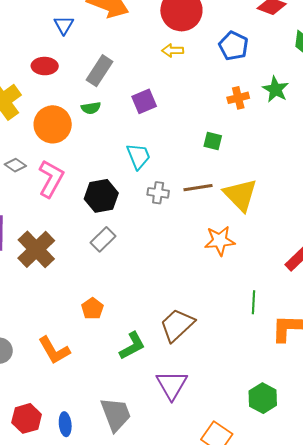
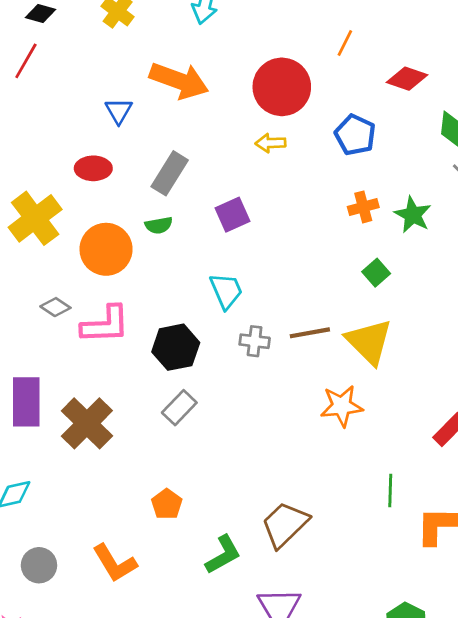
green star: (276, 89) -> (413, 215), moved
green square: (213, 141) -> (376, 273), moved, turned 36
pink L-shape: (51, 179) -> (105, 325), turned 60

